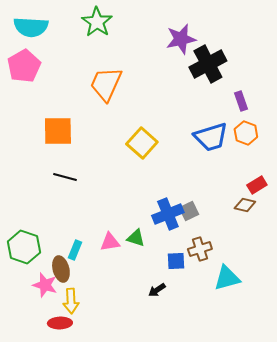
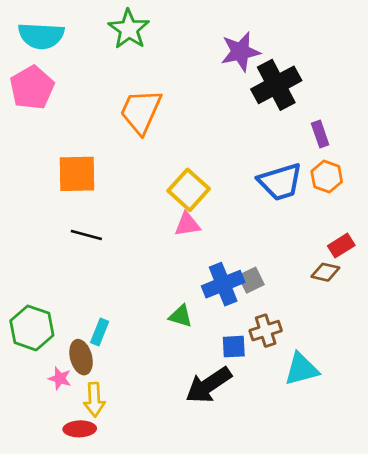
pink triangle: (110, 242) -> (187, 224), moved
pink star: (45, 285) -> (60, 378), size x0.7
black arrow: (157, 290) -> (209, 385), size x2.0

